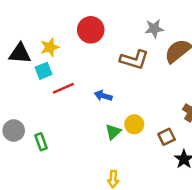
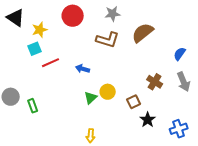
gray star: (154, 29) -> (113, 14), moved
black triangle: (20, 53) -> (16, 18), moved, turned 30

